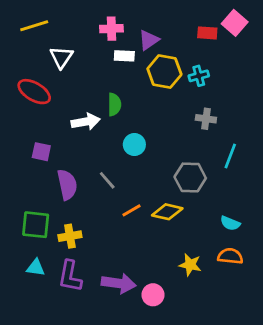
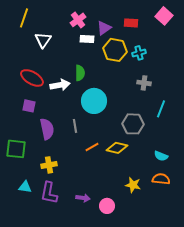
yellow line: (34, 26) -> (24, 18), turned -54
pink cross: (111, 29) -> (78, 20), turned -35
red rectangle: (207, 33) -> (131, 23), moved
red ellipse: (34, 92) -> (32, 78), moved
cyan circle: (134, 145) -> (94, 101), size x1.6
gray line: (107, 180) -> (75, 126), turned 32
green square: (36, 225) -> (16, 149), moved
purple arrow: (119, 283) -> (83, 198), size x0.6

